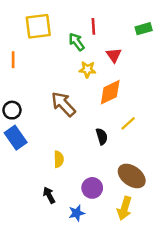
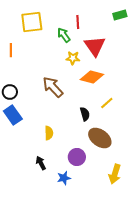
green rectangle: (144, 29) -> (120, 15), moved
red triangle: (114, 55) -> (95, 46), size x1.6
orange diamond: (110, 92) -> (92, 77), turned 40
brown ellipse: (132, 176) -> (100, 138), moved
yellow arrow: (125, 208) -> (115, 174), moved

